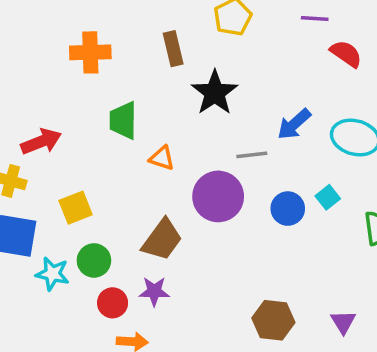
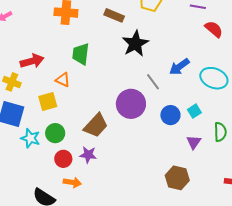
brown rectangle: (173, 49) -> (114, 15), turned -60
gray line: (252, 155) -> (153, 82), turned 54
orange triangle: (162, 158) -> (63, 80), moved
brown hexagon: (273, 320) -> (177, 178), moved
purple triangle: (343, 322) -> (194, 142), moved

